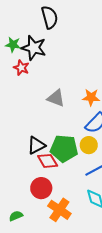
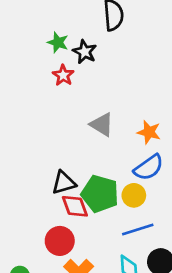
black star: (34, 48) -> (85, 52), size x0.7

